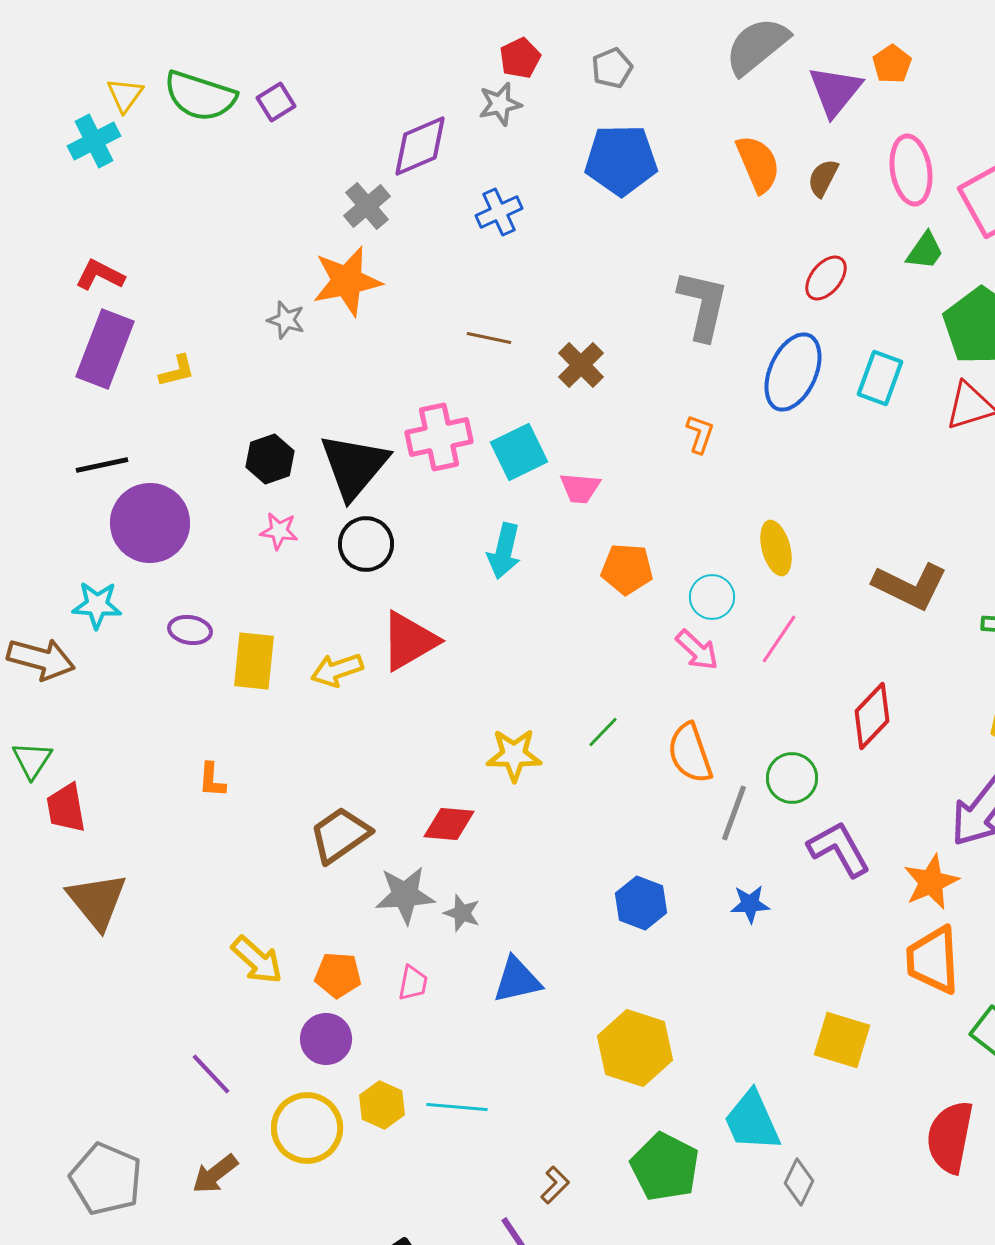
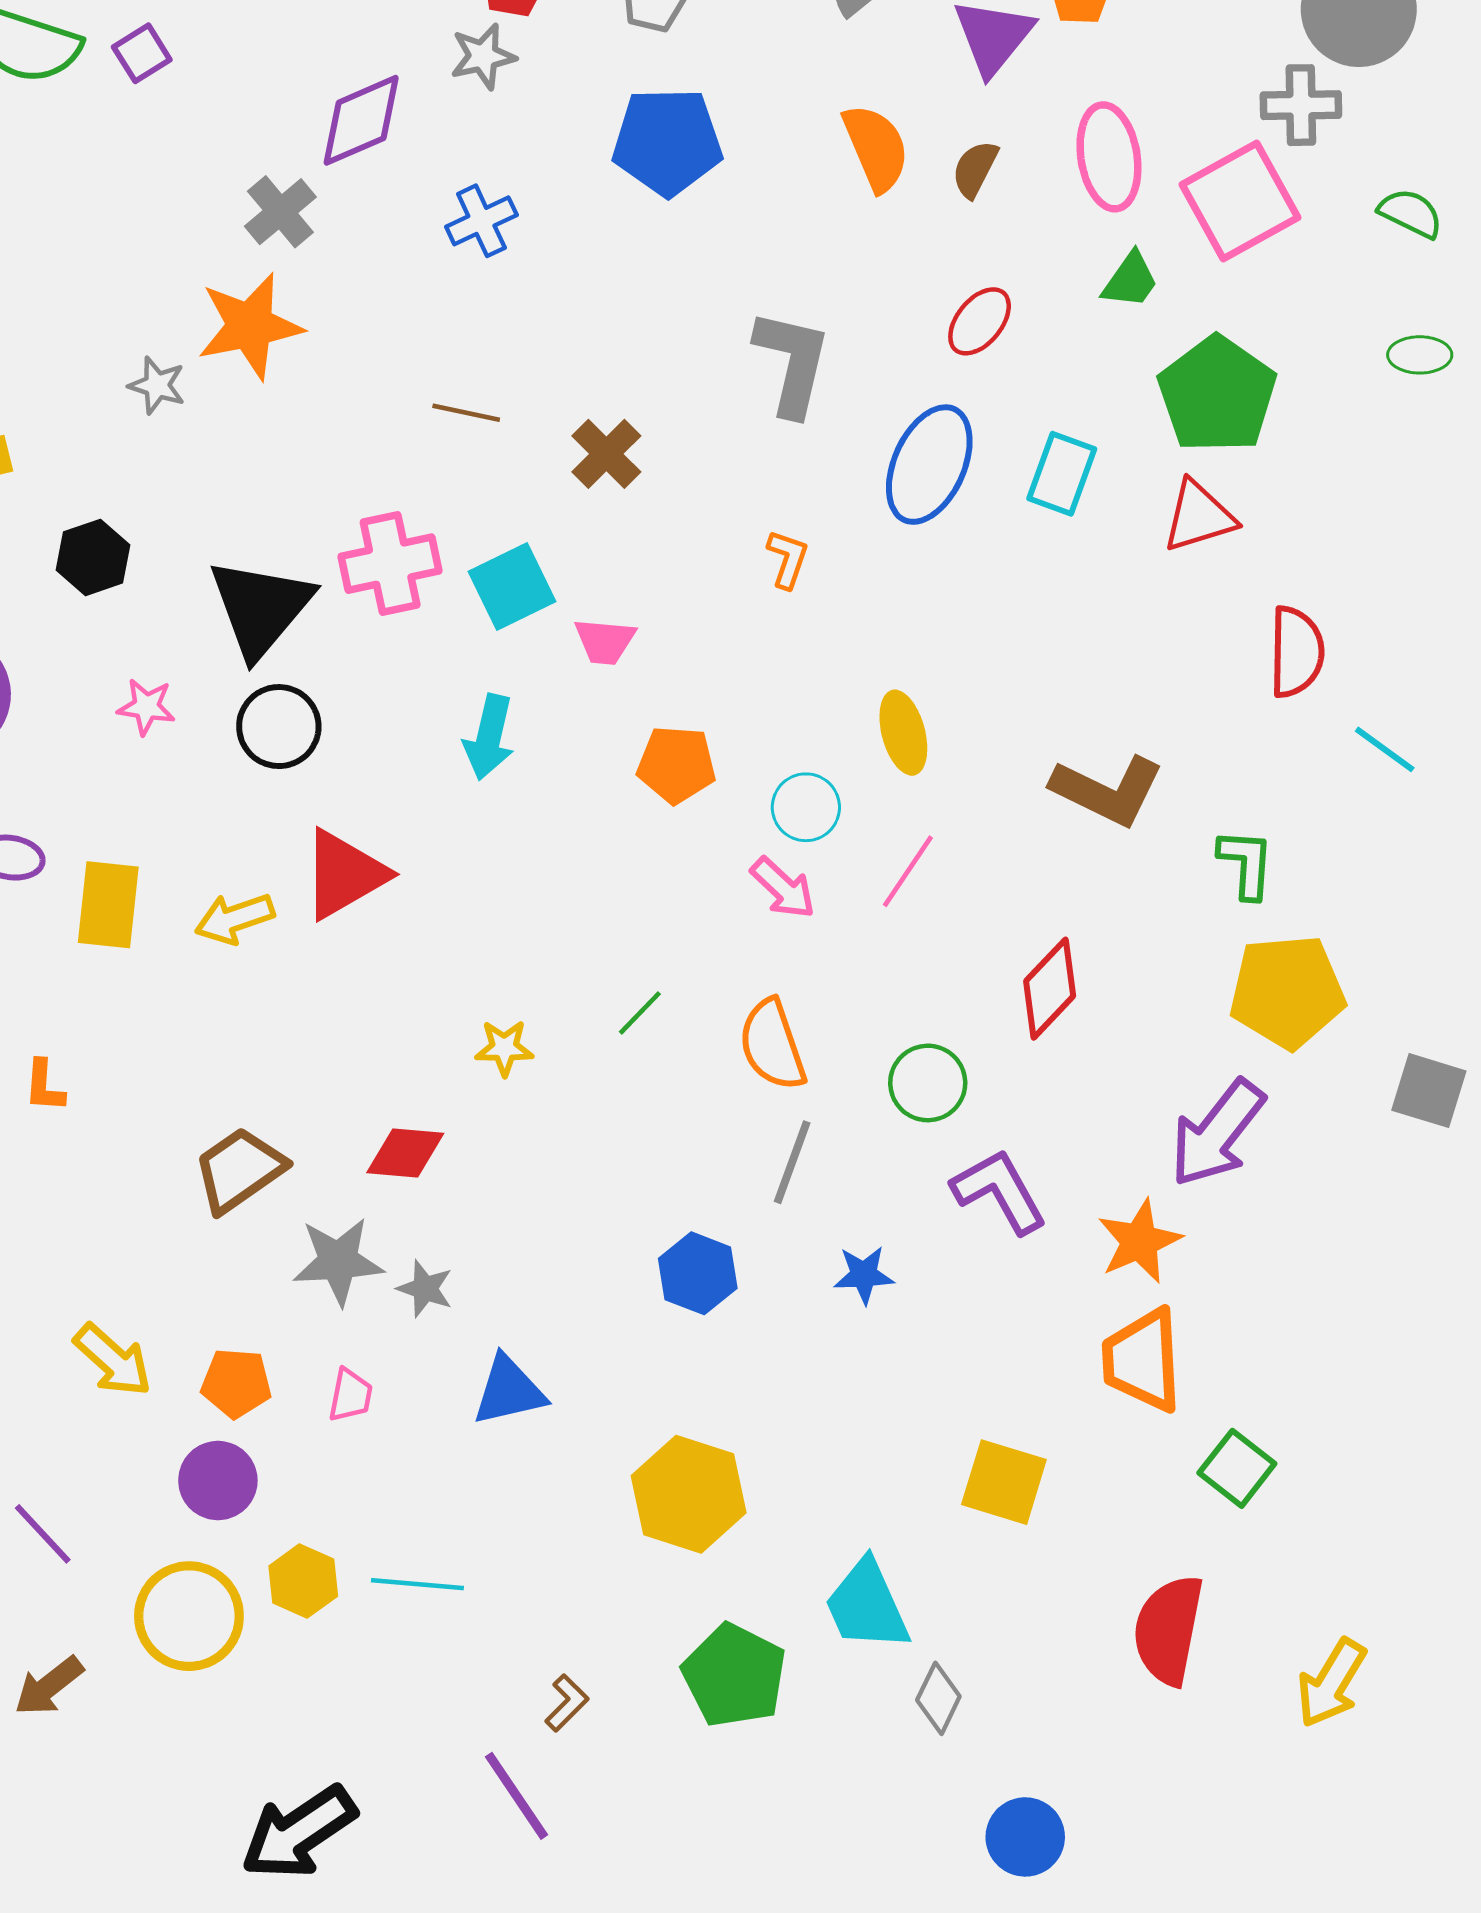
black hexagon: (270, 459) -> (93, 557), moved
yellow star: (514, 755) -> (504, 1048), size x0.7
gray line: (734, 813) -> (792, 1162), moved

